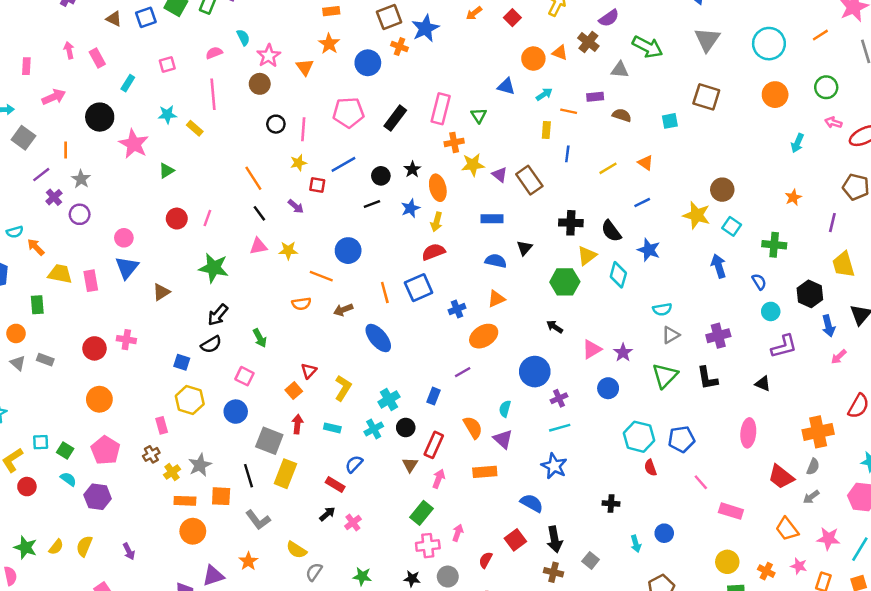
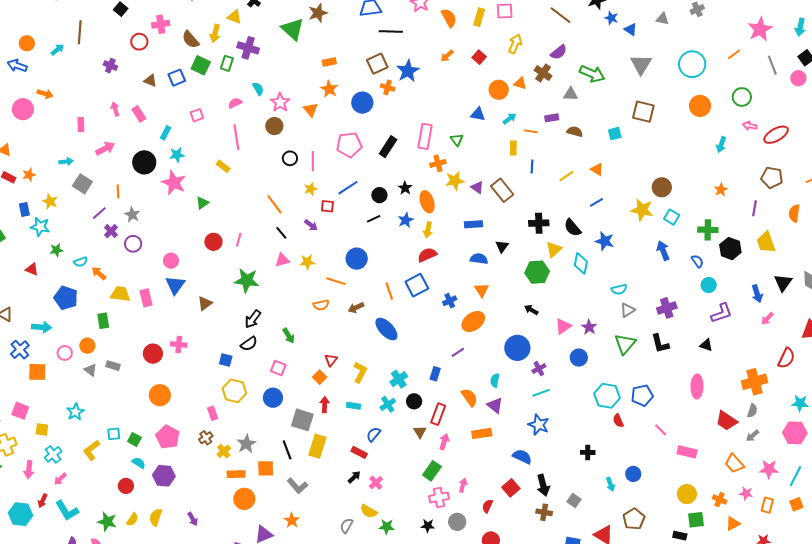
cyan star: (167, 115) -> (177, 155), moved
black hexagon: (810, 294) -> (730, 249), moved
orange triangle: (496, 299) -> (482, 290), turned -35
red circle: (27, 487) -> (126, 486), moved
yellow semicircle: (296, 550) -> (369, 511), moved

